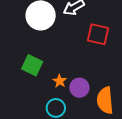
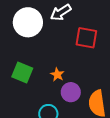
orange star: (60, 81) -> (57, 75), moved

